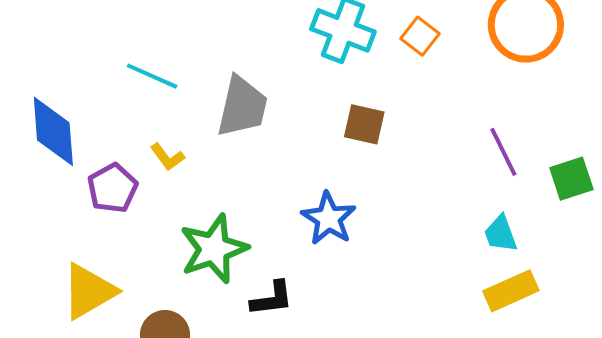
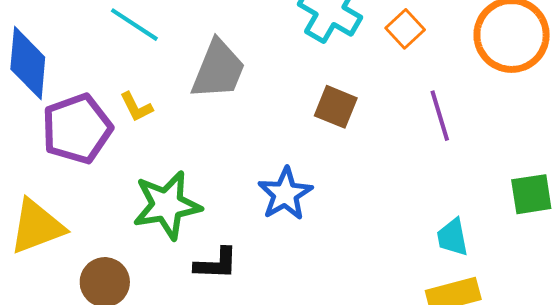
purple line: (503, 152) -> (440, 116), moved
purple pentagon: (112, 188) -> (77, 129), size x1.4

